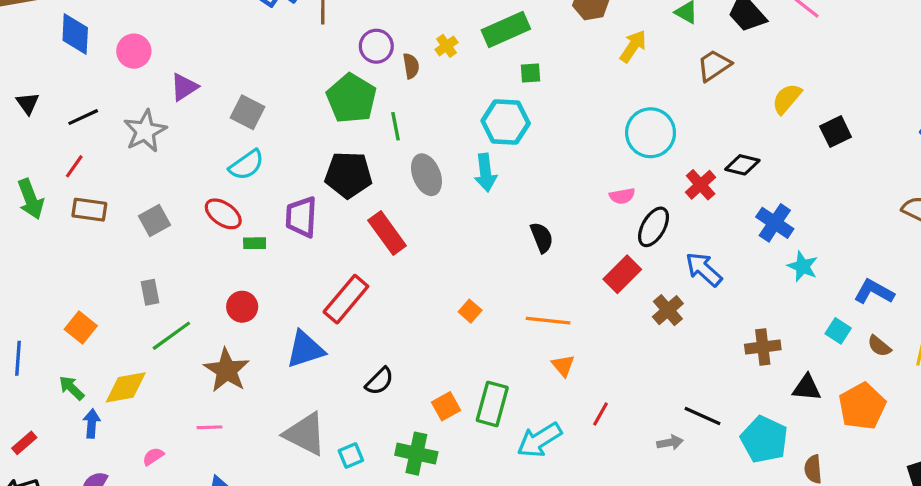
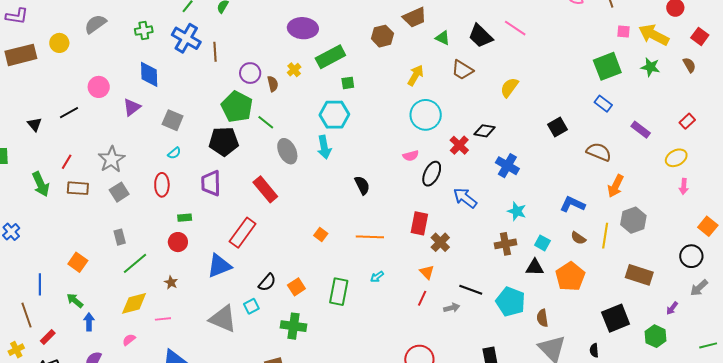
blue diamond: (75, 34) -> (149, 74), moved
yellow arrow: (633, 46) -> (416, 75), moved
brown trapezoid: (714, 65) -> (462, 70), turned -110
black line: (83, 117) -> (69, 113), moved
green line: (396, 126) -> (266, 122), turned -36
gray star: (145, 131) -> (111, 159), moved
black square: (836, 132) -> (557, 127), moved
cyan semicircle: (246, 165) -> (174, 153), size x0.6
black pentagon: (348, 175) -> (224, 141), moved
red ellipse: (223, 214) -> (162, 185), turned 60
green rectangle: (255, 243) -> (185, 218), moved
cyan star: (803, 266) -> (517, 211), moved
red rectangle: (622, 274) -> (419, 223), moved, turned -30
brown cross: (668, 310) -> (440, 242), moved
cyan square: (838, 331) -> (542, 243), moved
orange triangle: (563, 365) -> (427, 272), moved
brown star: (227, 370) -> (171, 282), size x0.5
yellow diamond: (126, 387) -> (134, 303), moved
orange square: (446, 406) -> (296, 287), moved
red line: (600, 414) -> (422, 298), moved
cyan arrow: (539, 440) -> (377, 277), moved, size x0.5
cyan square: (351, 455) -> (251, 306), moved

